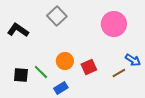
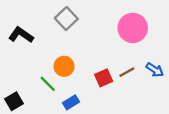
orange circle: (65, 61) -> (64, 66), moved
brown line: (119, 73) -> (127, 72), moved
black square: (21, 75) -> (14, 101), moved, turned -35

